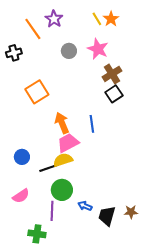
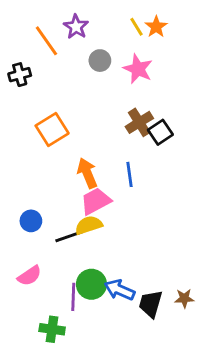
gray circle: (69, 51) -> (100, 61), moved
brown cross: (112, 74) -> (139, 122), moved
green circle: (62, 190) -> (91, 284), moved
blue arrow: (85, 206) -> (120, 290), size x1.5

